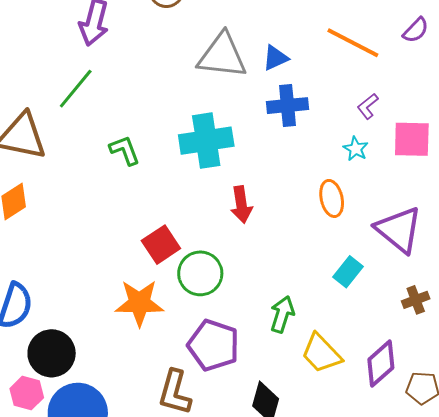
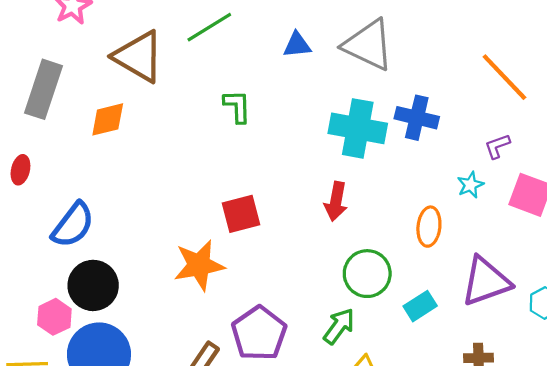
blue triangle: (275, 58) -> (297, 45), moved
cyan cross: (206, 141) -> (358, 128), moved
purple triangle: (399, 230) -> (486, 281), turned 42
green circle: (200, 273) -> (367, 274), moved
orange star: (139, 303) -> (199, 265), turned -30

